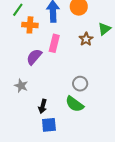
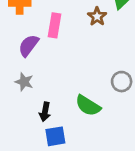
gray circle: (80, 84) -> (122, 82), moved
gray star: (21, 86) -> (24, 82), moved

